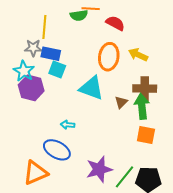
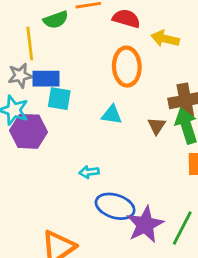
green semicircle: (79, 15) -> (56, 20), moved
yellow arrow: (138, 55) -> (165, 39), moved
cyan triangle: (91, 88) -> (112, 115), size x0.6
blue ellipse: (57, 150) -> (115, 206), moved

